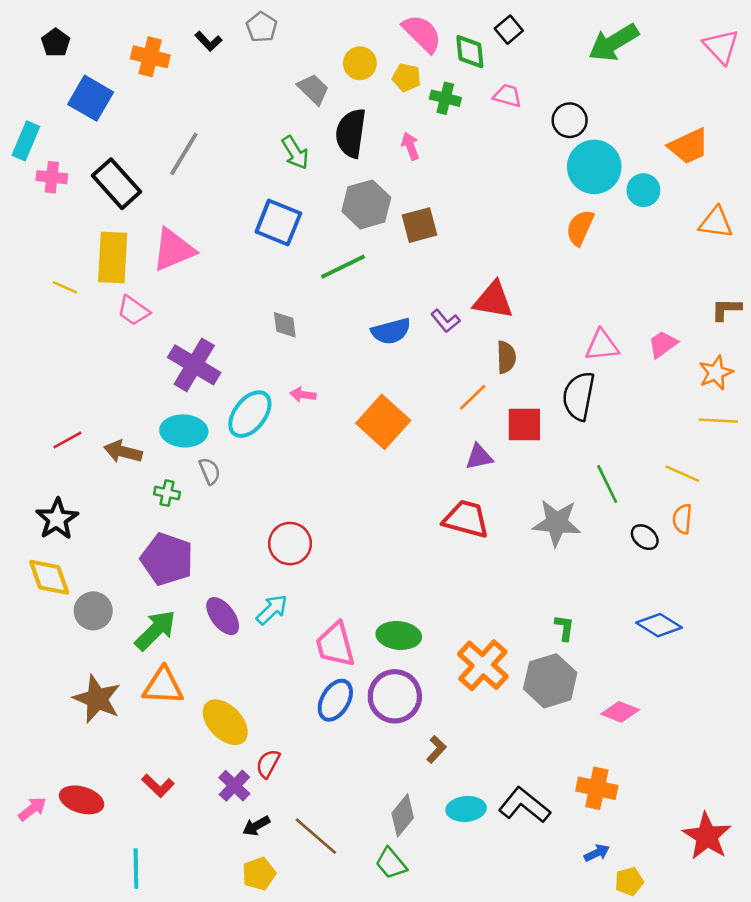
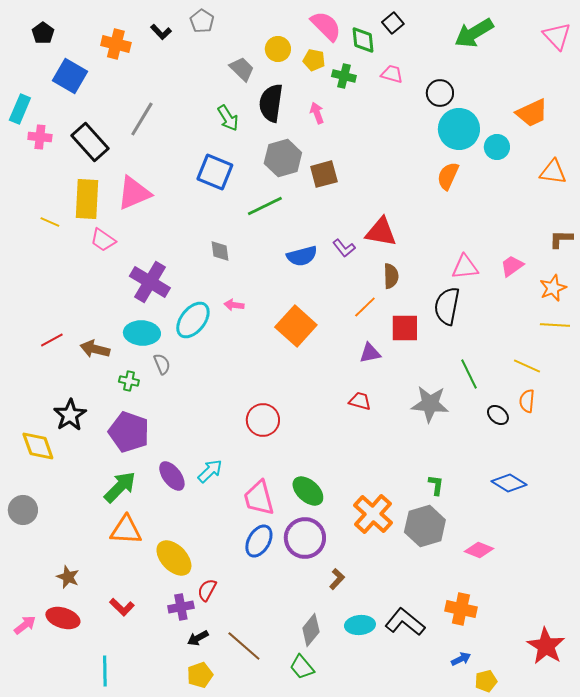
black star: (57, 519) -> (70, 415), moved
red trapezoid: (466, 519) -> (360, 401), size x0.6
red circle: (290, 544) -> (263, 420), moved
gray circle: (93, 611) -> (23, 510), moved
green ellipse: (399, 635) -> (308, 491), turned 36
brown star: (97, 699) -> (68, 577), moved, size x0.6
purple cross: (234, 786) -> (181, 607), turned 35

